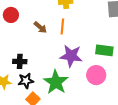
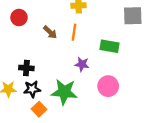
green rectangle: (104, 50) -> (110, 46), moved
purple star: (71, 56) -> (82, 64), size x0.6
green star: (56, 82) -> (64, 92), turned -30

